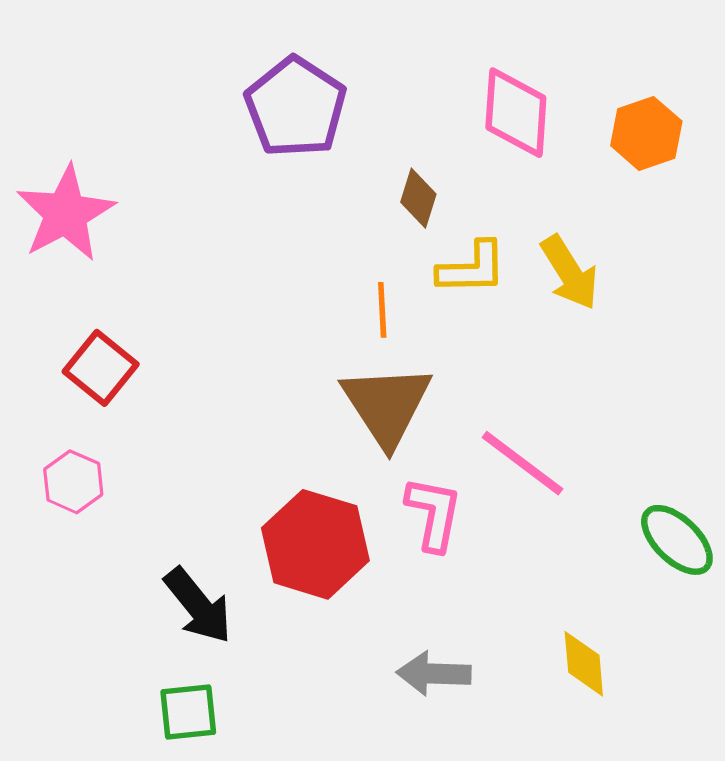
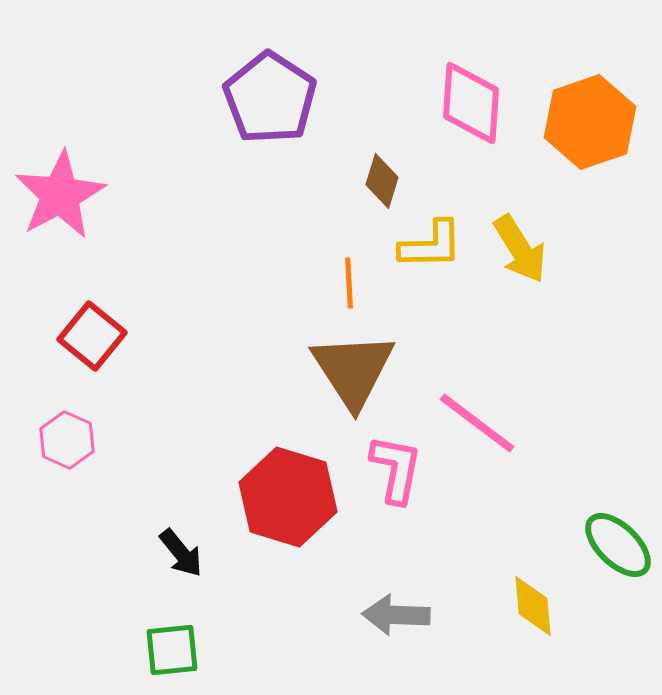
orange hexagon: (646, 133) -> (590, 122), size x1.4
green ellipse: (677, 540) -> (618, 545), moved
black arrow: (198, 606) -> (181, 553), size x0.7

